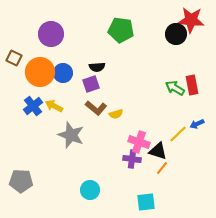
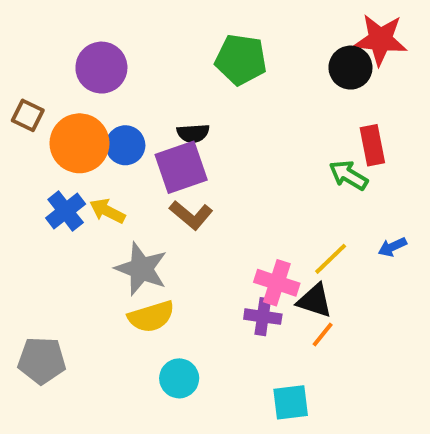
purple square: (91, 84) -> (181, 167), size x1.5
red rectangle: (192, 85) -> (372, 145), moved
yellow semicircle: (116, 114) -> (151, 317), moved, size x1.6
yellow line: (178, 134) -> (331, 259), moved

